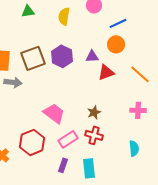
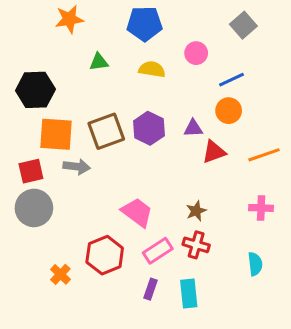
yellow semicircle: (64, 16) -> (152, 69), turned 90
orange line: (140, 74) -> (264, 155), turned -60

